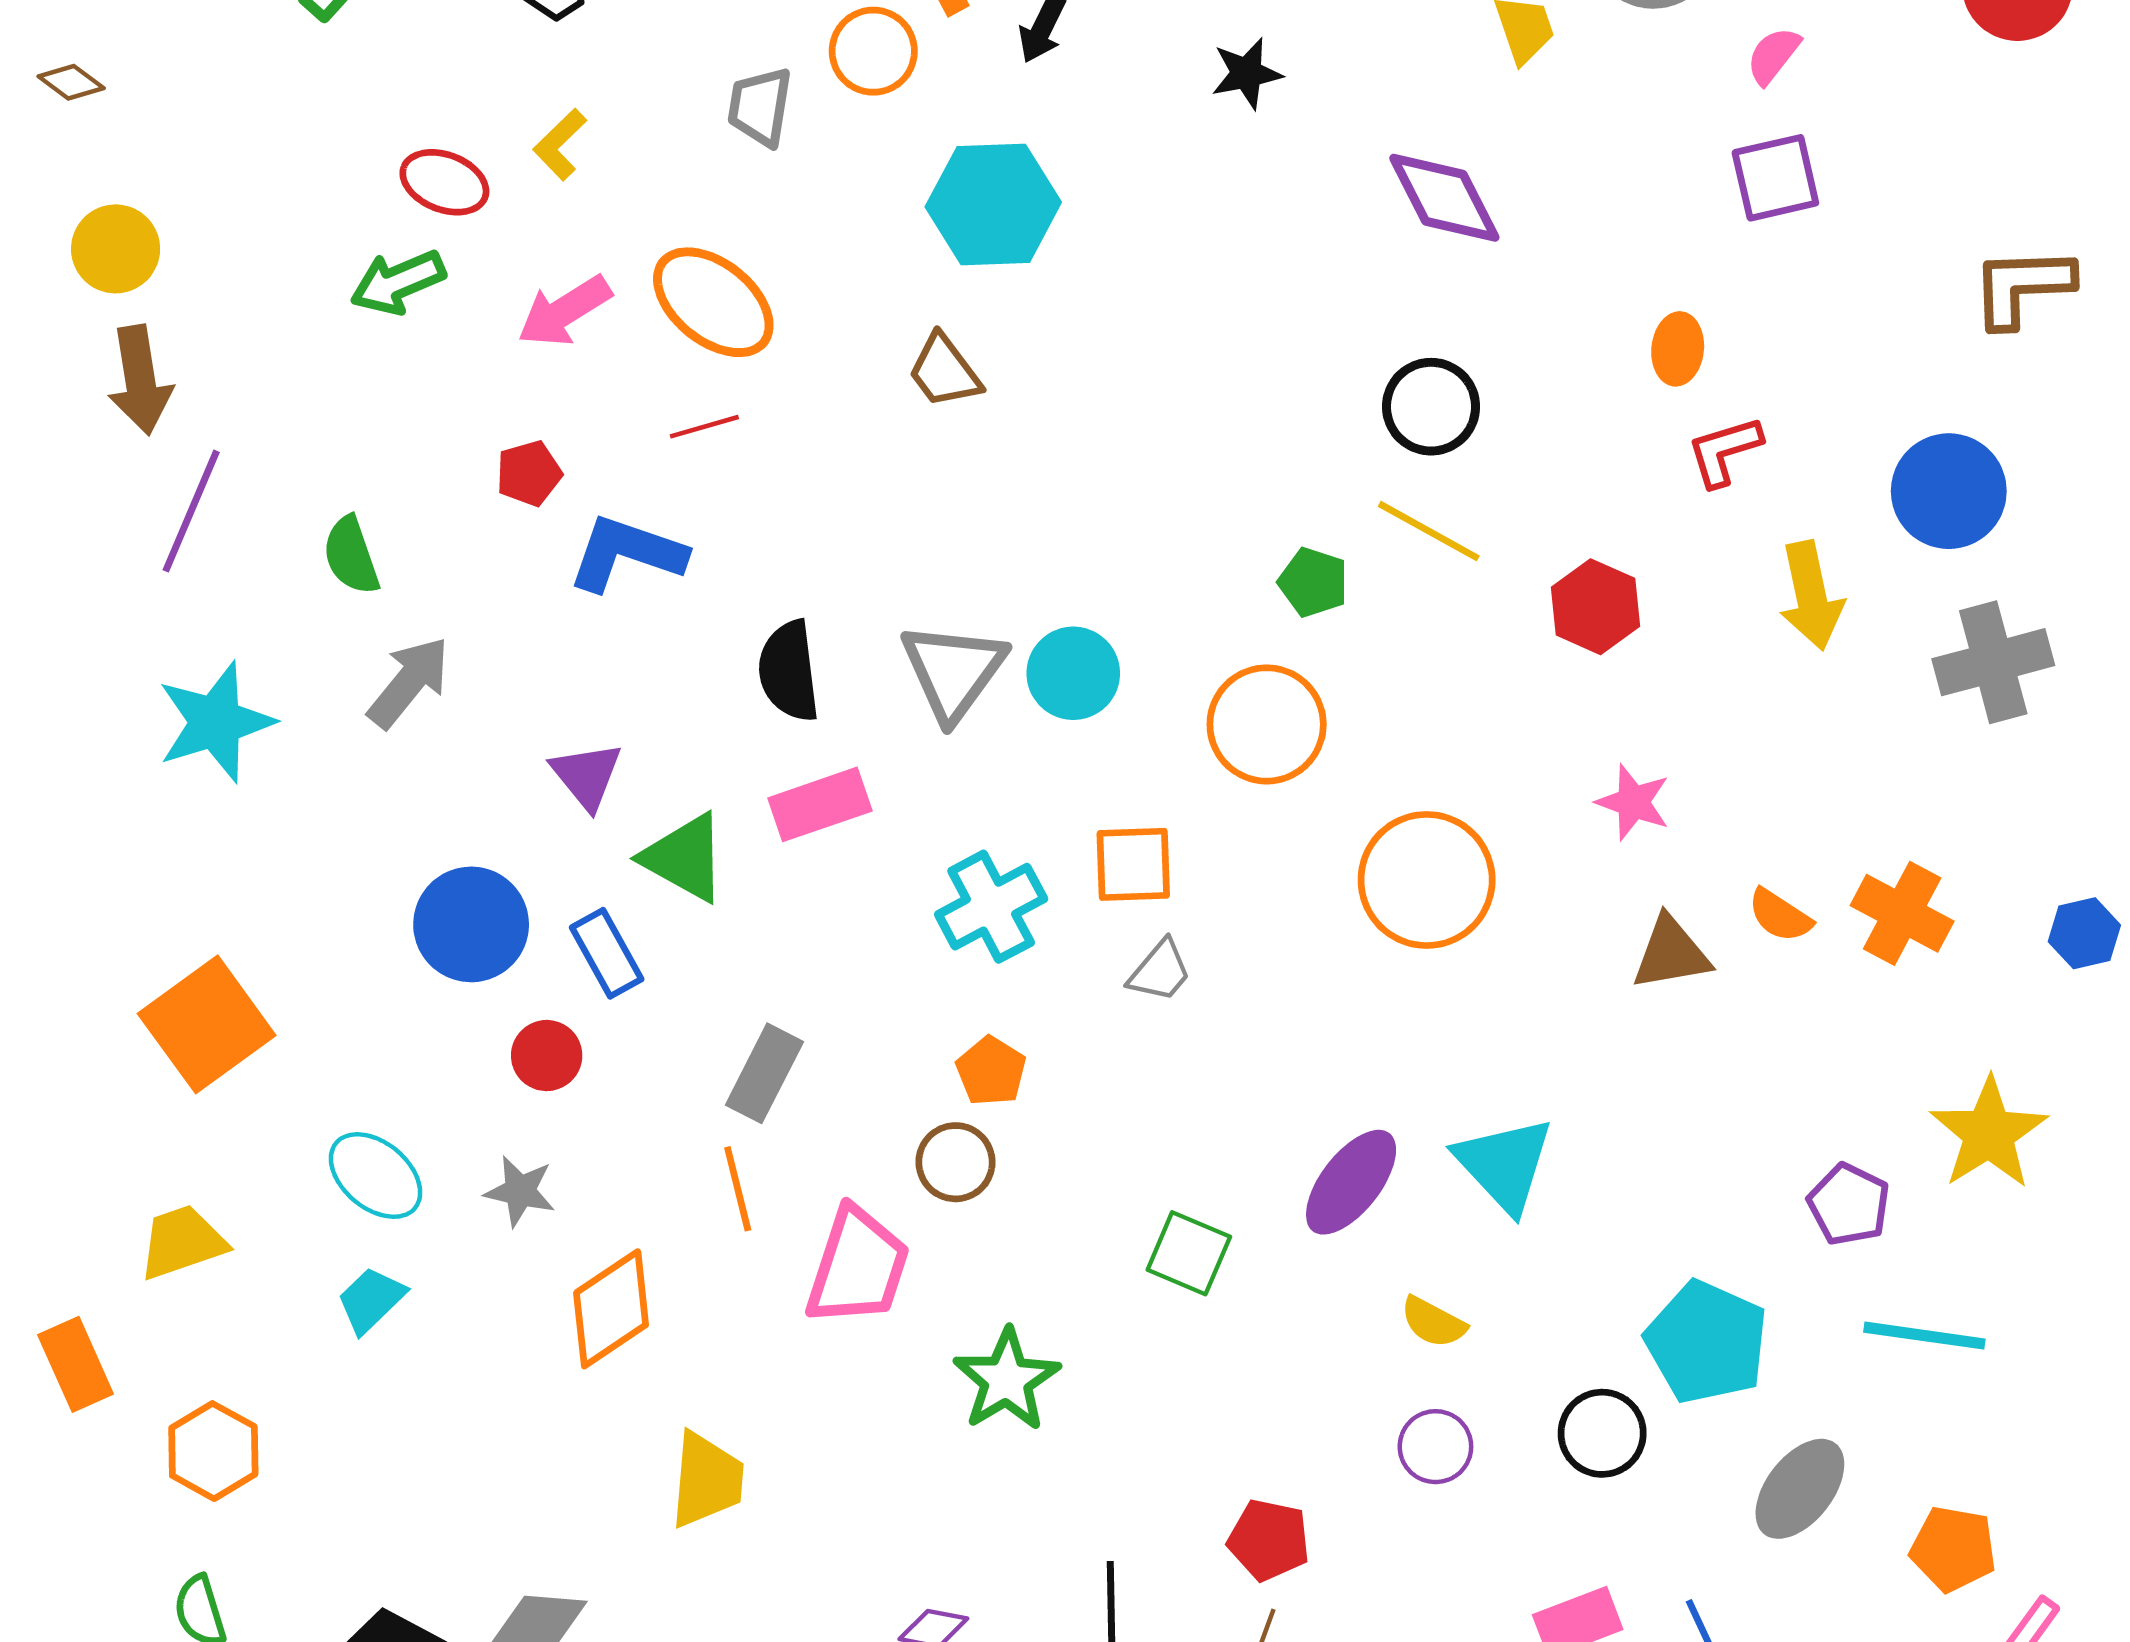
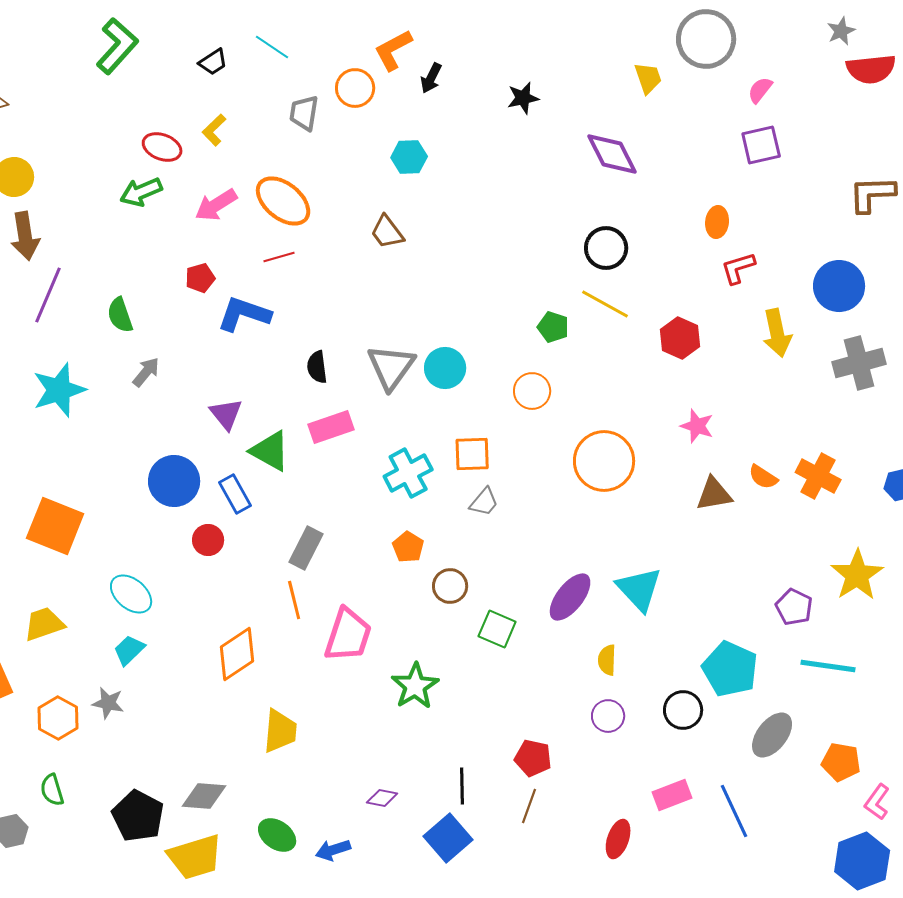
cyan hexagon: (993, 204) -> (409, 157), size x0.6
black semicircle: (789, 671) -> (317, 367), size x0.7
gray arrow: (409, 682) -> (146, 372), size x0.7
orange circle: (1267, 724) -> (532, 391), size x0.7
orange square: (207, 1024) -> (55, 526), turned -32
brown circle: (955, 1162) -> (450, 586), moved
gray star: (520, 1191) -> (108, 703), moved
yellow semicircle: (1433, 1322) -> (607, 660), turned 64

